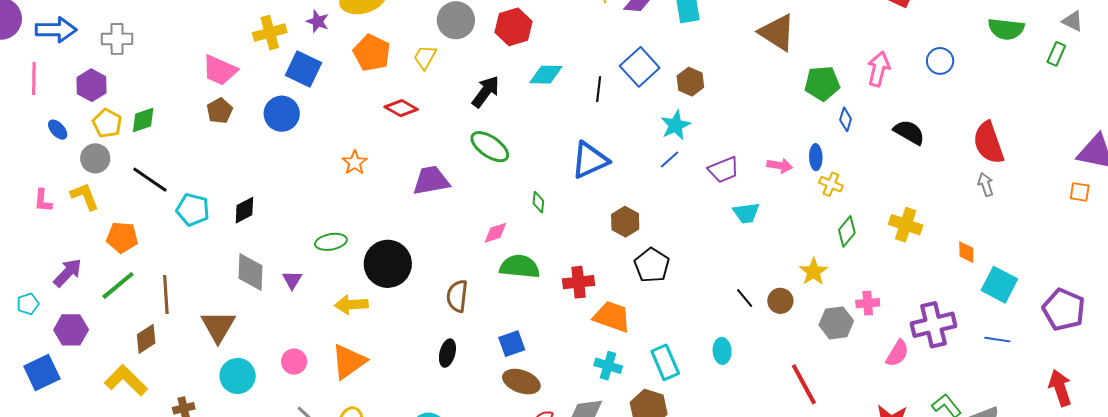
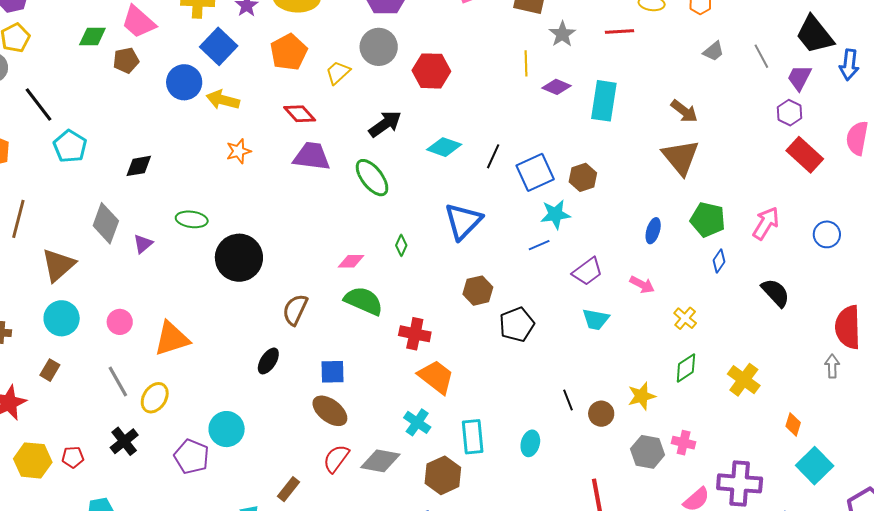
blue square: (640, 67) -> (535, 172), moved
cyan diamond: (546, 75) -> (444, 147), moved
green diamond: (143, 120) -> (92, 37), moved
blue ellipse: (816, 157) -> (653, 231), moved
blue triangle: (590, 160) -> (463, 221), turned -39
purple trapezoid: (724, 170) -> (587, 271), turned -32
purple trapezoid: (431, 181) -> (312, 156), moved
black diamond: (244, 210) -> (139, 166), moved
black pentagon: (652, 265) -> (517, 324), moved
yellow arrow: (351, 305) -> (223, 100), moved

